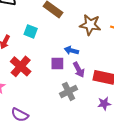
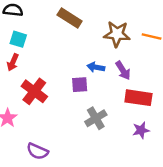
cyan square: (31, 31) -> (18, 39), moved
purple arrow: (79, 70) -> (123, 70), moved

